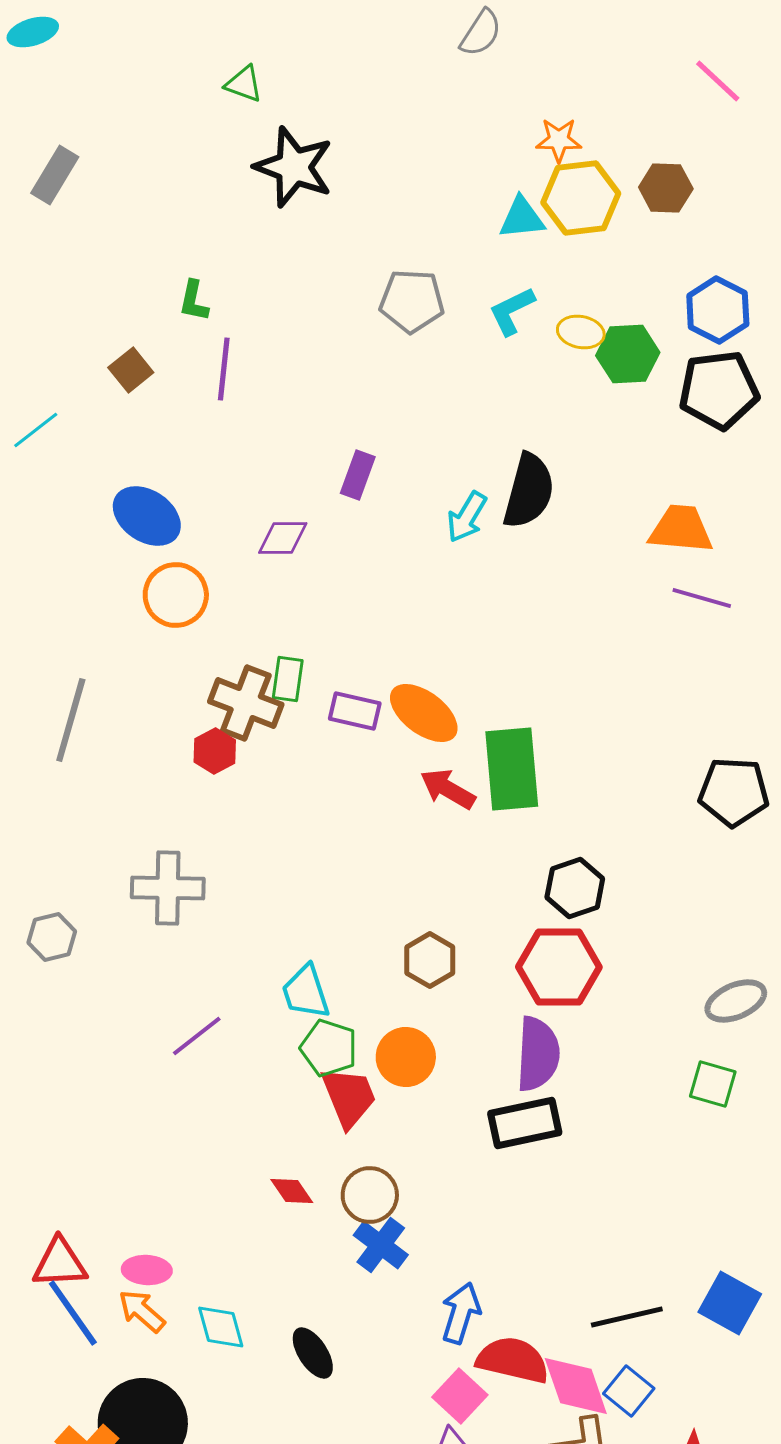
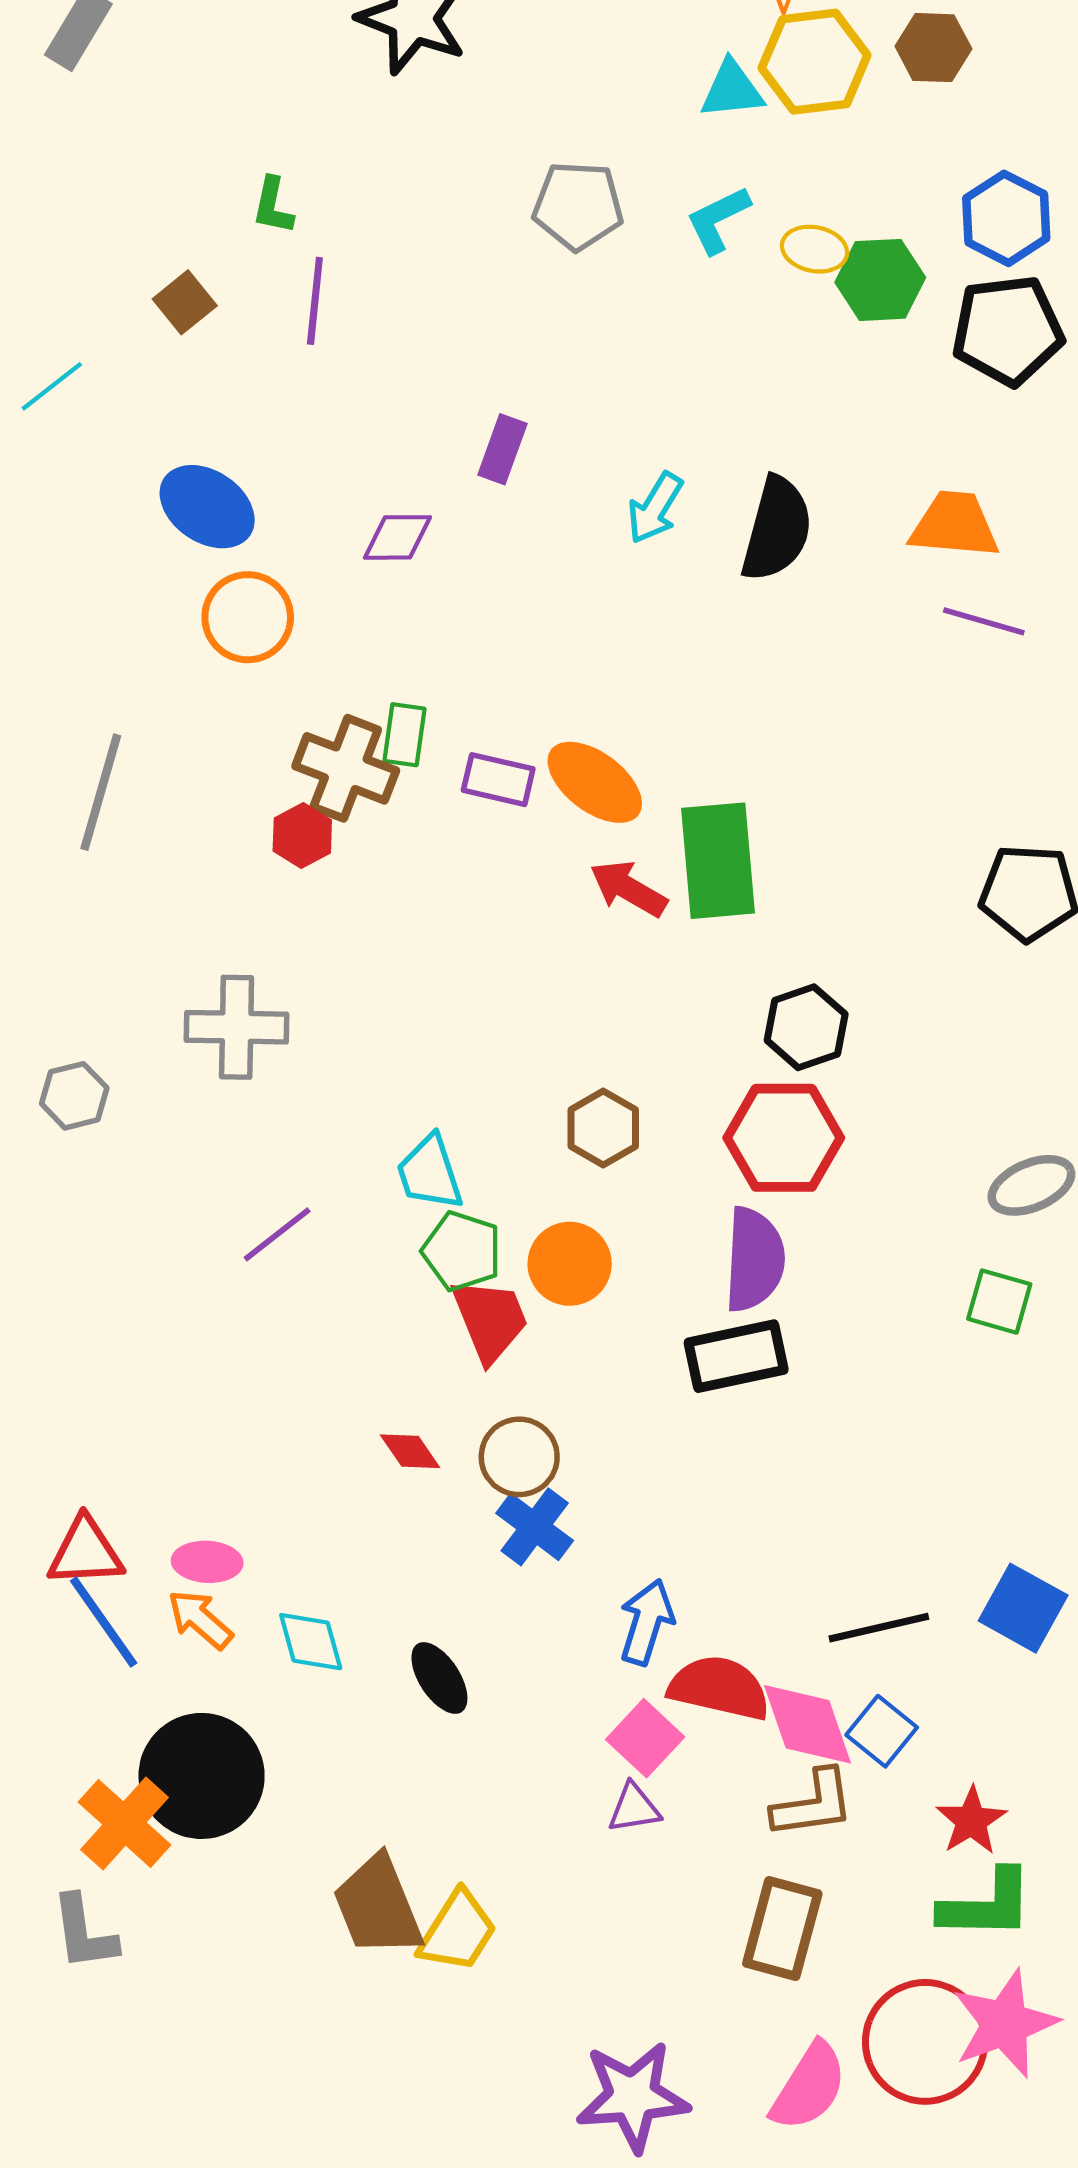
black semicircle: (529, 491) -> (777, 529), moved

